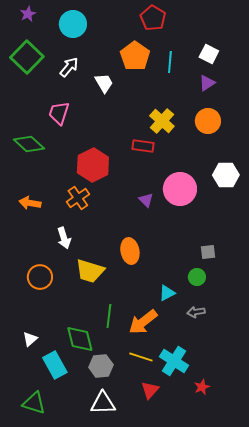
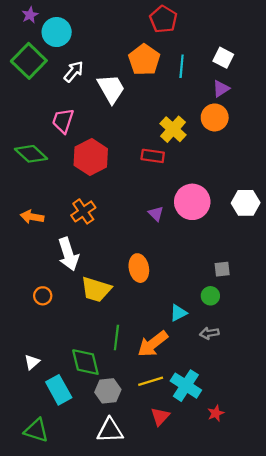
cyan circle: (73, 24) -> (57, 32), moved
white trapezoid: (104, 83) -> (111, 89), size x1.4
orange circle: (208, 121) -> (215, 117), moved
red hexagon: (93, 165) -> (91, 157), moved
white hexagon: (226, 175) -> (246, 203), moved
white arrow: (64, 238) -> (68, 254), size x1.4
orange circle: (40, 277) -> (43, 296), size x0.7
yellow line: (141, 357) -> (151, 381), turned -35

